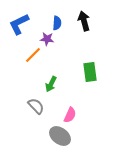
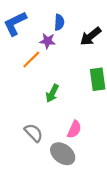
black arrow: (84, 21) -> (91, 36), moved, turned -114
gray semicircle: (36, 106) -> (34, 133), moved

